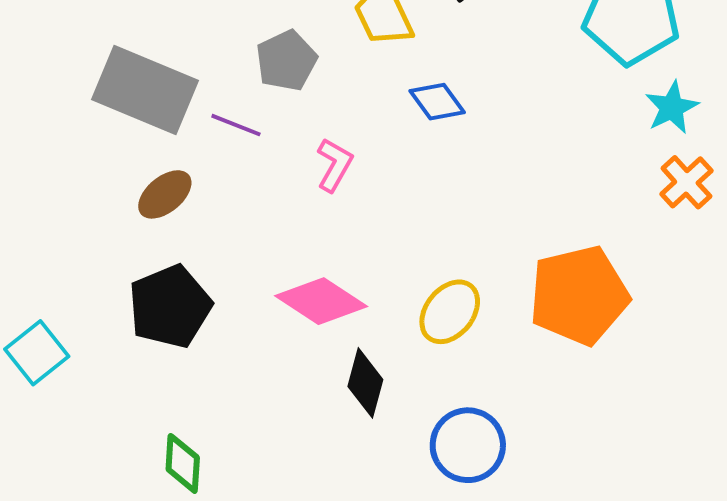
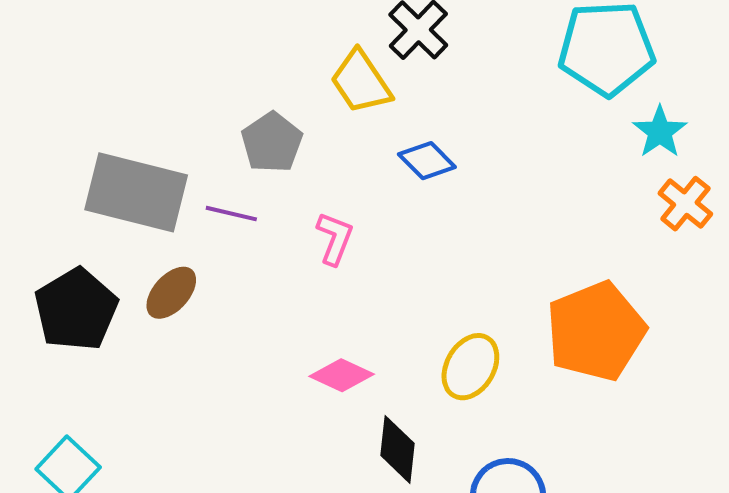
pink diamond: (321, 301) -> (342, 375), size x0.7
black pentagon: (170, 306) -> (76, 310), moved

